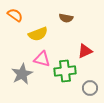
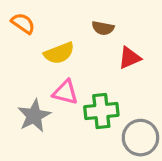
red triangle: (85, 51) -> (130, 58), moved
gray circle: (90, 88) -> (140, 138), size x1.5

